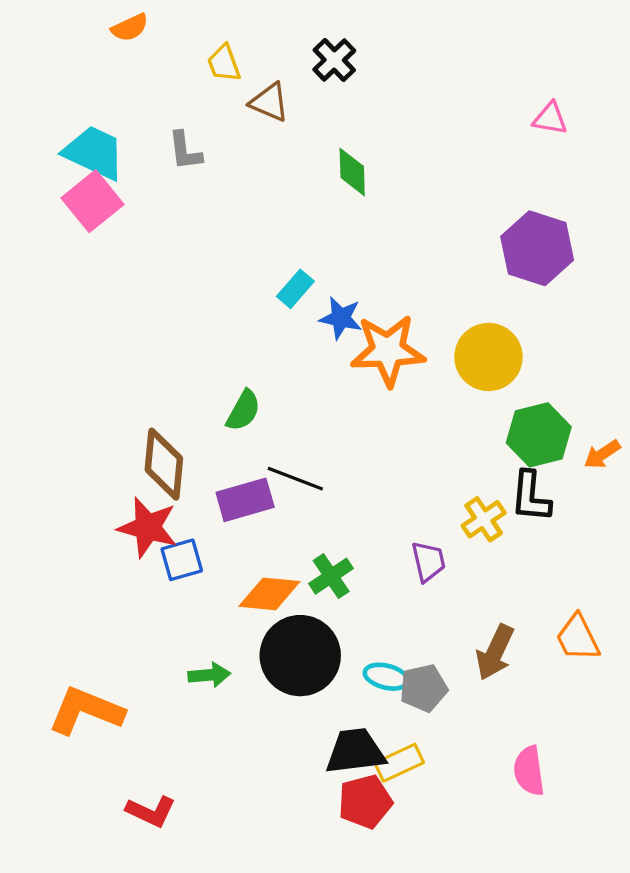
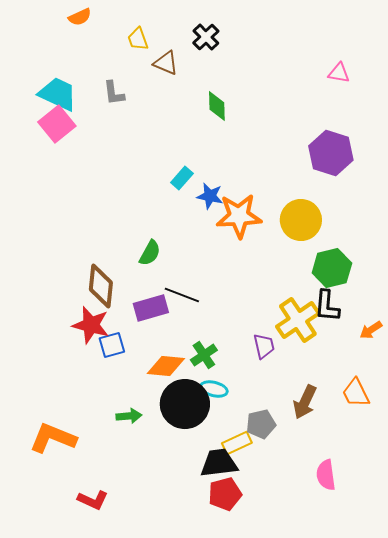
orange arrow: (602, 454) -> (371, 330), moved
yellow cross: (484, 519) -> (298, 320), size x1.6
cyan ellipse: (386, 677) -> (214, 389), moved
yellow rectangle: (399, 763) -> (237, 443), moved

